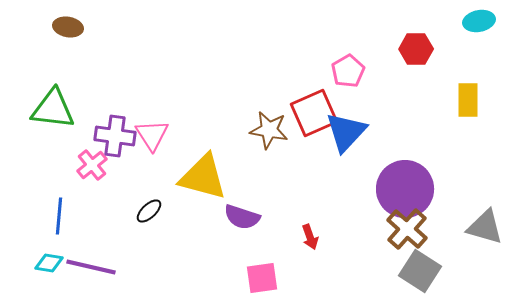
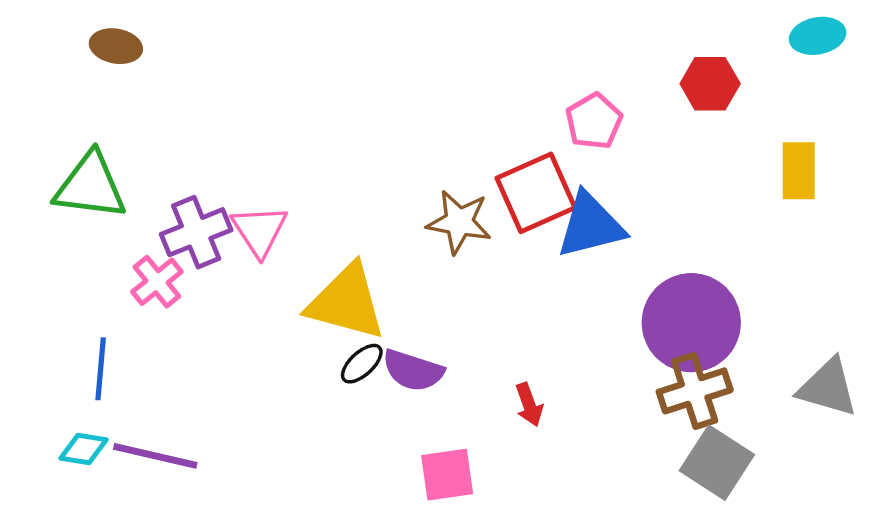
blue triangle: (346, 132) -> (591, 225), turned 33
purple cross: (115, 136) -> (196, 232), turned -30
black ellipse: (149, 211) -> (362, 364), moved
brown cross: (407, 229) -> (695, 391), turned 30

